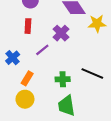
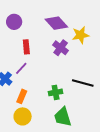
red rectangle: (28, 26) -> (26, 47), moved
purple cross: (61, 33) -> (61, 48), moved
purple line: (42, 50) -> (21, 68), moved

